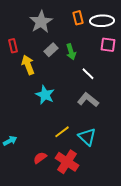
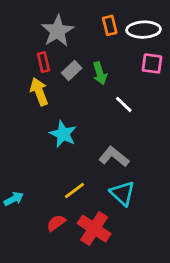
red rectangle: (13, 46) -> (43, 62), moved
gray L-shape: (88, 100) -> (114, 157), moved
yellow line: (62, 132) -> (74, 190), moved

